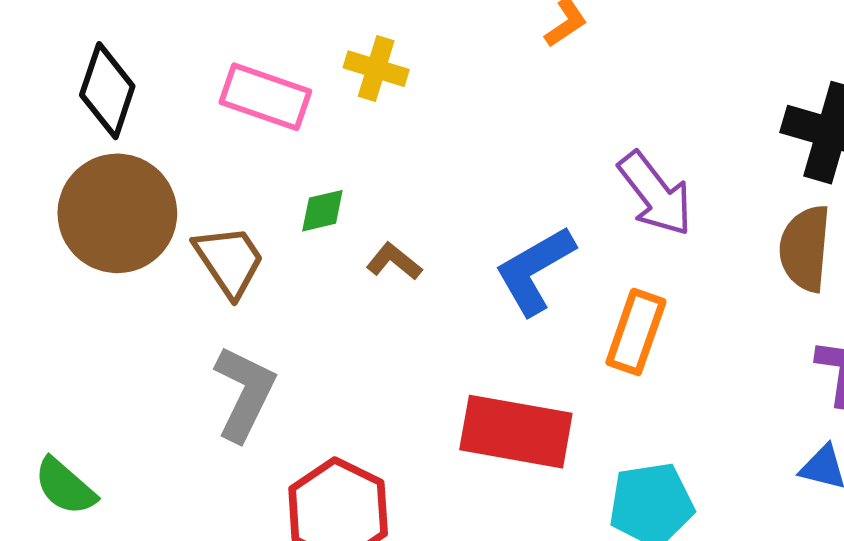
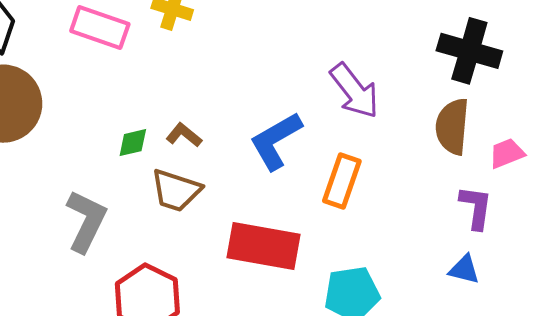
green diamond: (322, 211) -> (133, 143), moved
brown trapezoid: (229, 261) -> (176, 190), moved, turned 142

